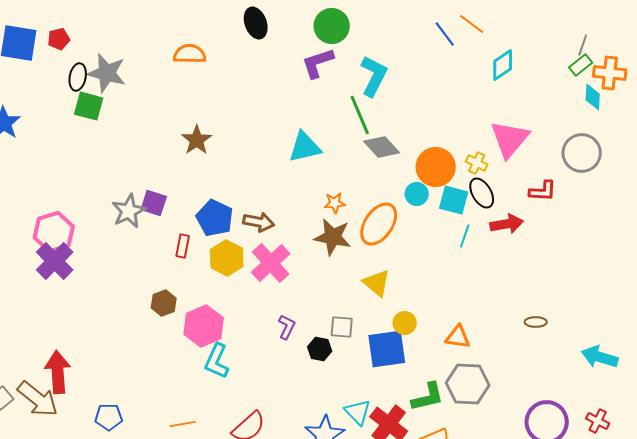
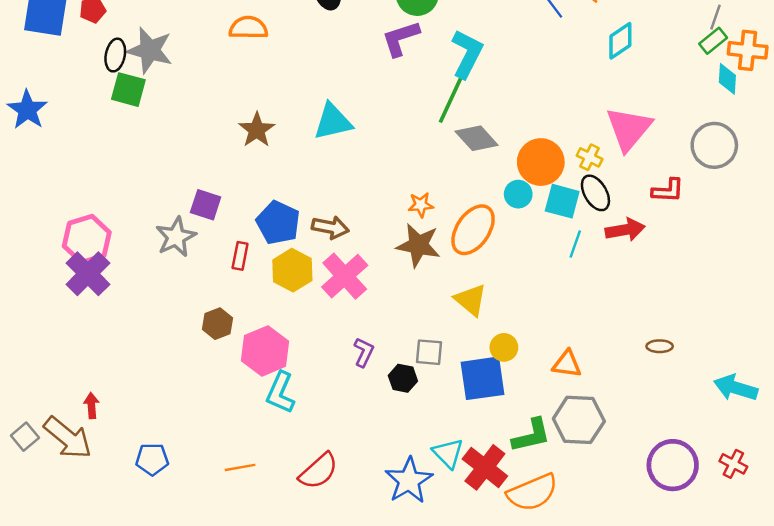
green line: (360, 115) -> (450, 100), turned 48
cyan triangle: (305, 147) -> (333, 122), moved
gray star: (129, 211) -> (176, 237), moved
red arrow: (58, 372) -> (92, 406), size x0.5

